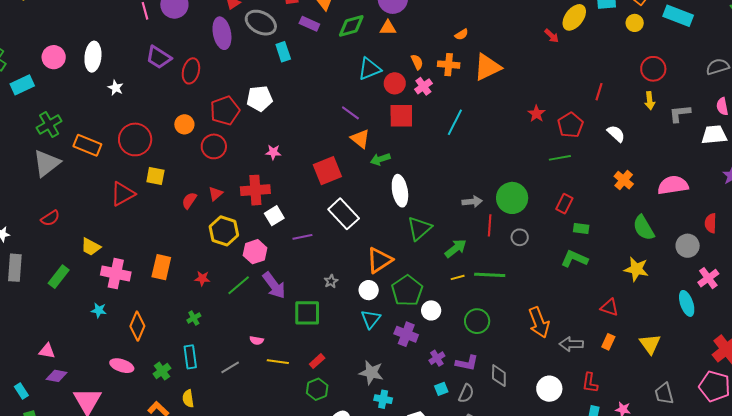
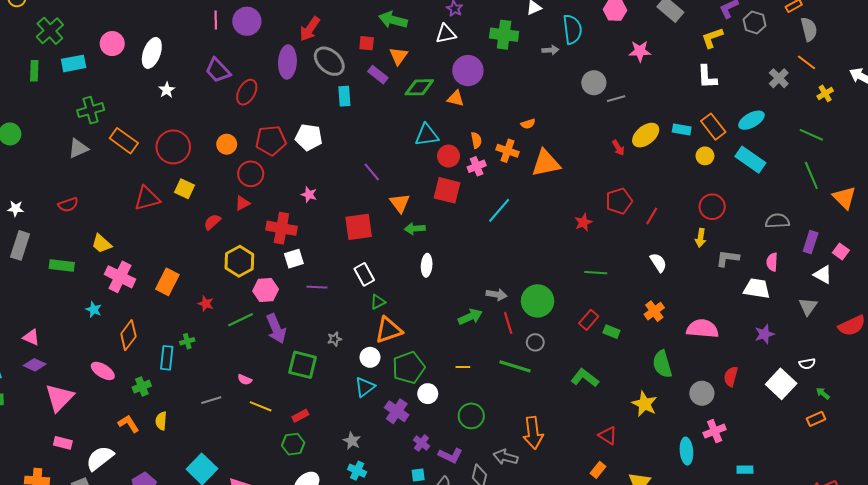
purple line: (350, 113) -> (372, 172), moved
red pentagon: (570, 125) -> (619, 201), moved
gray triangle: (47, 163) -> (78, 148), size x0.7
white ellipse: (400, 191) -> (427, 265), size x0.7
red triangle: (216, 194) -> (242, 203), moved
white rectangle: (344, 214) -> (364, 274), size x0.7
red line: (490, 225) -> (508, 323), turned -35
green triangle: (419, 228) -> (378, 302), moved, size x0.6
green rectangle: (581, 229) -> (611, 332), moved
green arrow: (456, 248) -> (470, 317), moved
green line: (490, 275) -> (515, 366), moved
green rectangle: (59, 277) -> (62, 266), turned 45
gray arrow: (571, 344) -> (505, 457), moved
cyan rectangle: (190, 357) -> (167, 358), moved
purple cross: (437, 358) -> (421, 443), turned -35
gray star: (371, 373) -> (352, 441), size x0.7

